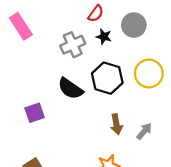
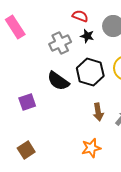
red semicircle: (96, 14) -> (80, 16), turned -105

